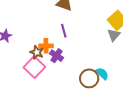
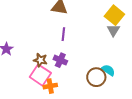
purple line: (64, 31) -> (63, 34), turned 32
orange cross: (46, 46) -> (50, 86), moved

